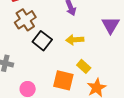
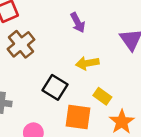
black square: (42, 41) -> (55, 87), moved

